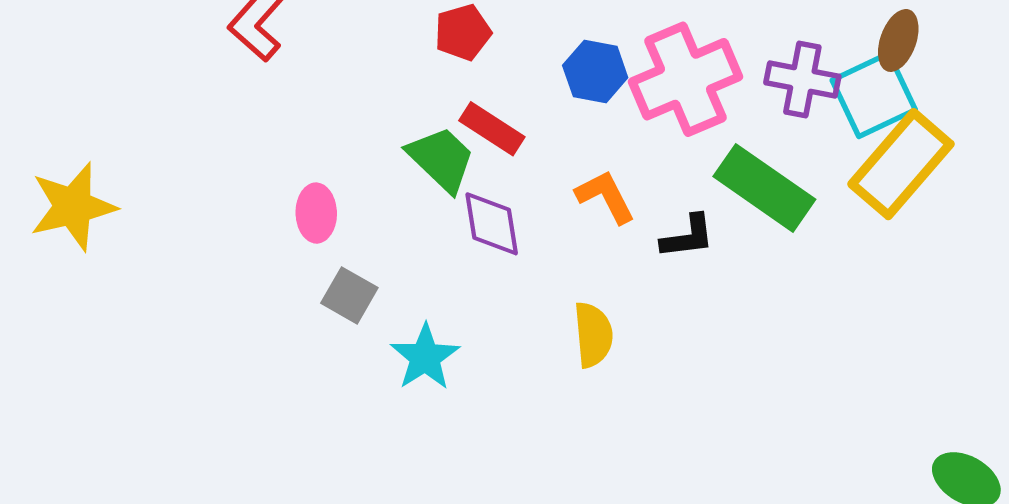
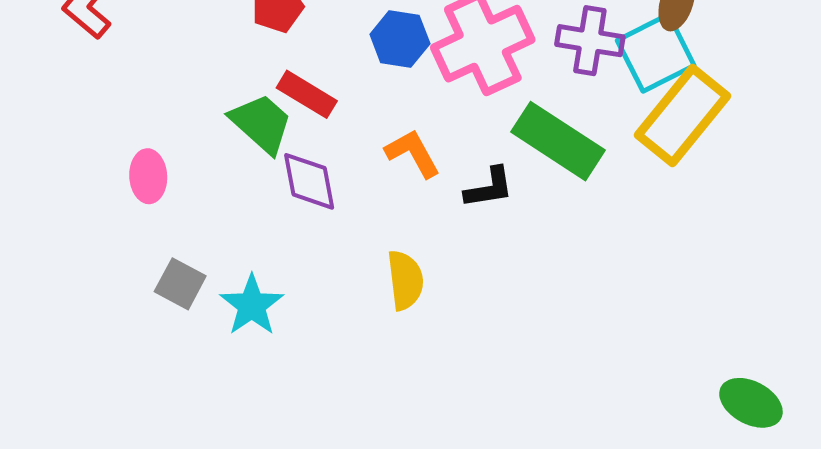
gray square: (349, 295) -> (180, 284), moved

